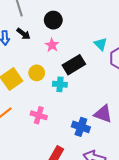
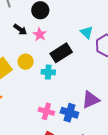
black arrow: (24, 34) -> (20, 30), moved
purple triangle: (103, 114) -> (91, 100), turned -42
pink cross: (39, 115) -> (46, 111), moved

